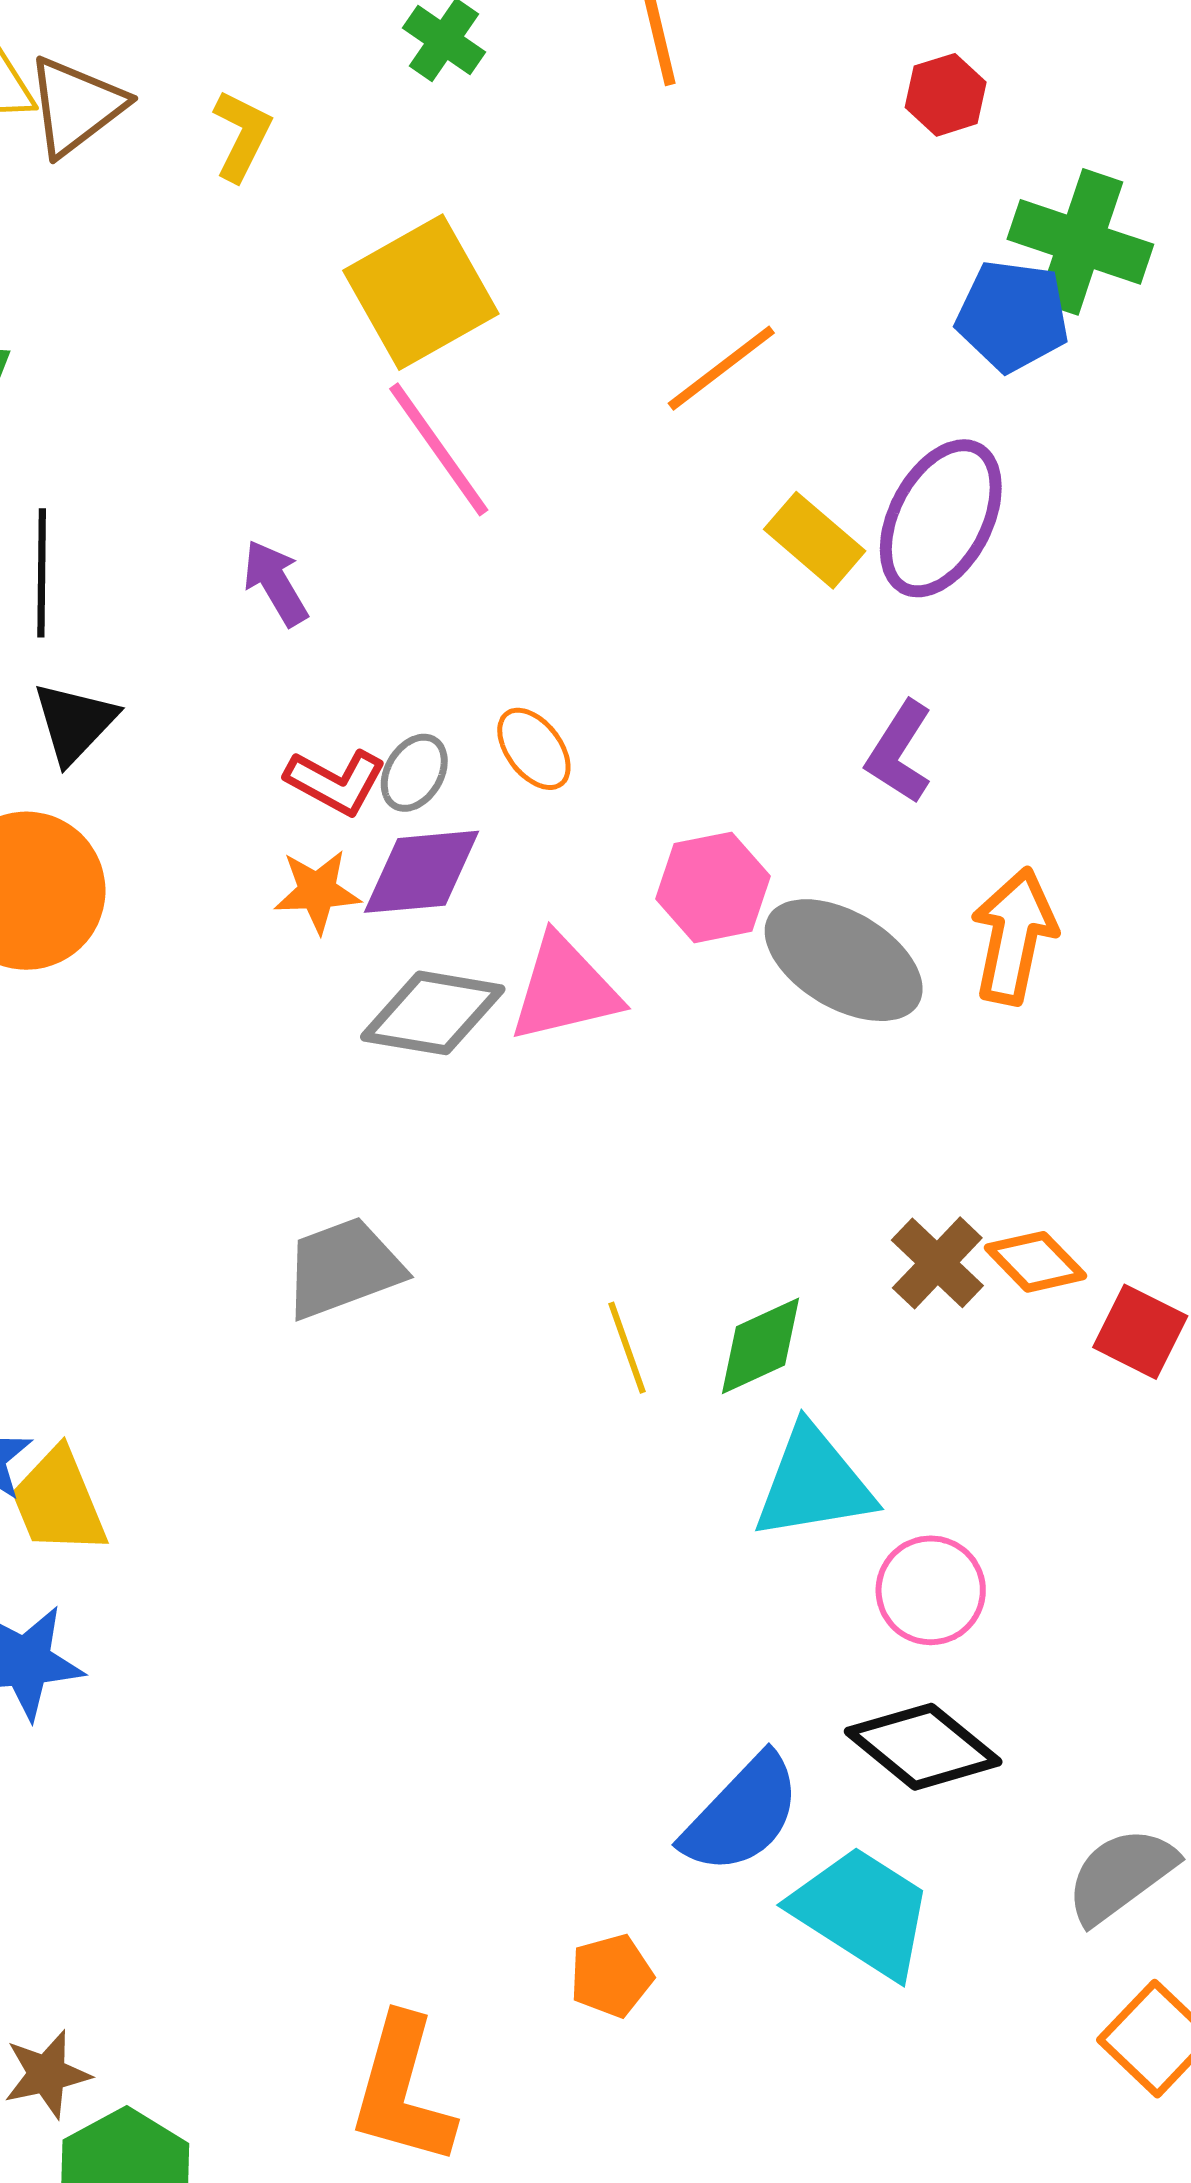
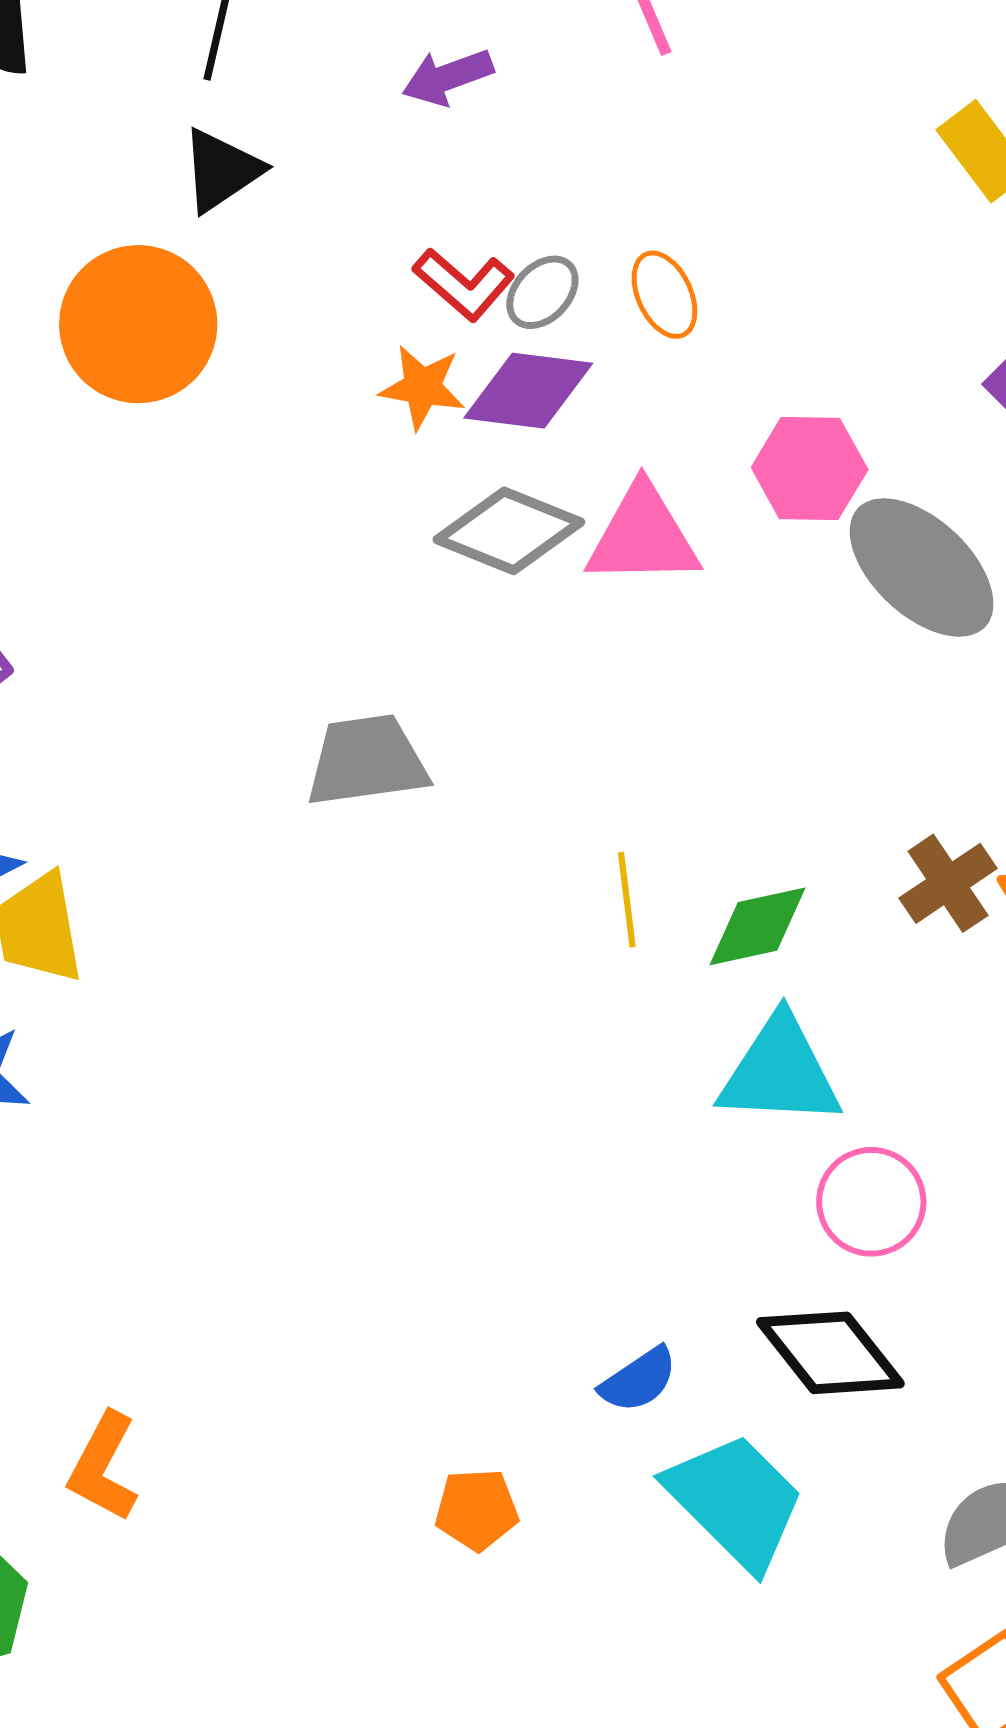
purple arrow: (275, 583) -> (448, 77), turned -92
blue semicircle: (742, 1814) -> (639, 1380), size x0.6
orange L-shape: (402, 2090) -> (103, 1467), moved, size x0.7

